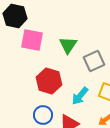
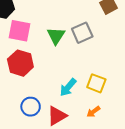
gray square: (94, 61) -> (82, 33), moved
red hexagon: (49, 81) -> (20, 63), moved

